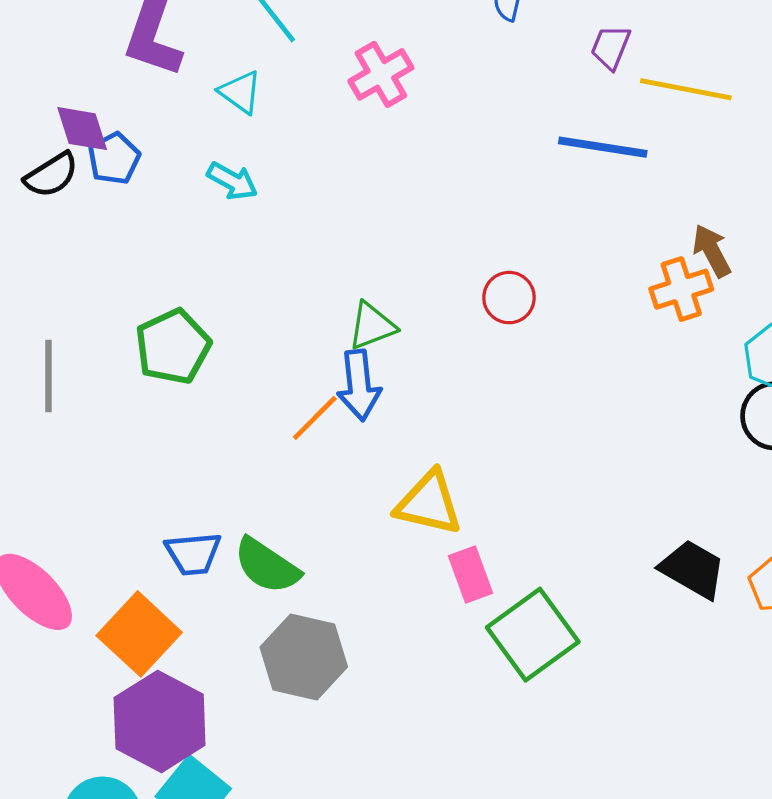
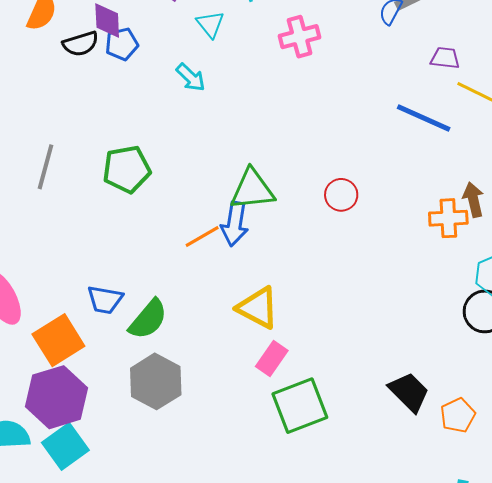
purple trapezoid: (611, 47) -> (445, 58), turned 60
green triangle: (372, 326) -> (252, 190), size x1.4
green semicircle: (267, 566) -> (148, 319), turned -99
pink rectangle: (471, 574) -> (272, 358), turned 40

